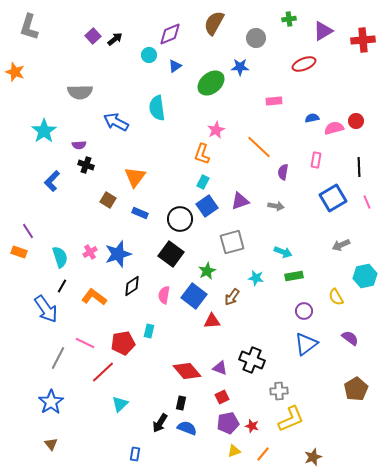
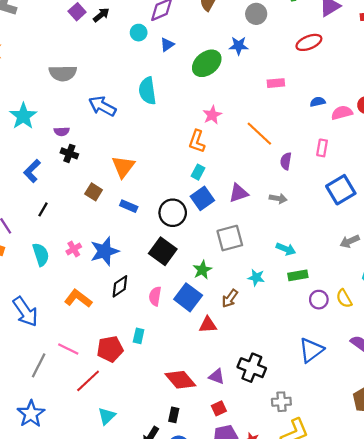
black line: (62, 286) -> (43, 209), moved
purple circle: (304, 311) -> (319, 300), moved

